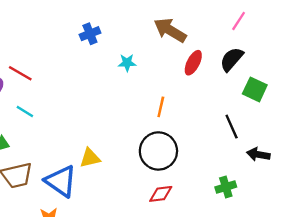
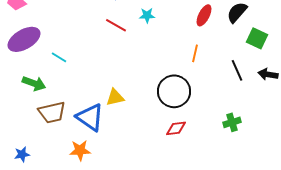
red line: (20, 73) -> (116, 25), moved
orange line: (161, 107) -> (195, 53), moved
black arrow: (258, 154) -> (268, 74), moved

